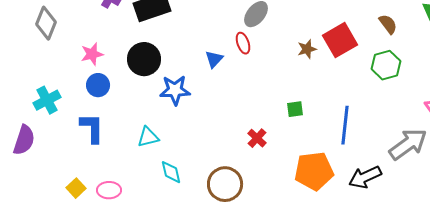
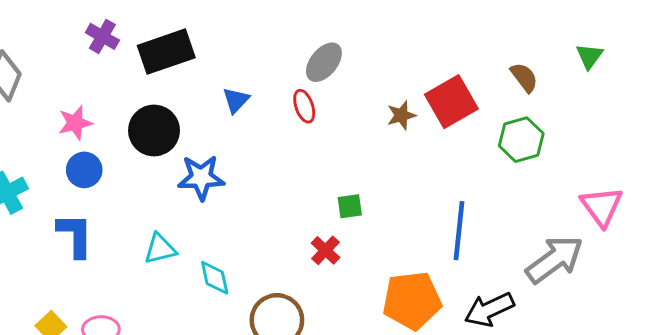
blue triangle: (214, 59) -> (236, 100), moved
green square: (295, 109) -> (350, 206), moved
cyan diamond: (171, 172) -> (215, 278), moved

